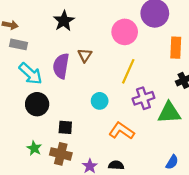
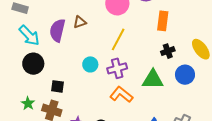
brown triangle: (85, 55) -> (80, 22), turned 32
purple cross: (143, 98) -> (117, 68), moved
orange L-shape: (122, 131) -> (121, 95), moved

